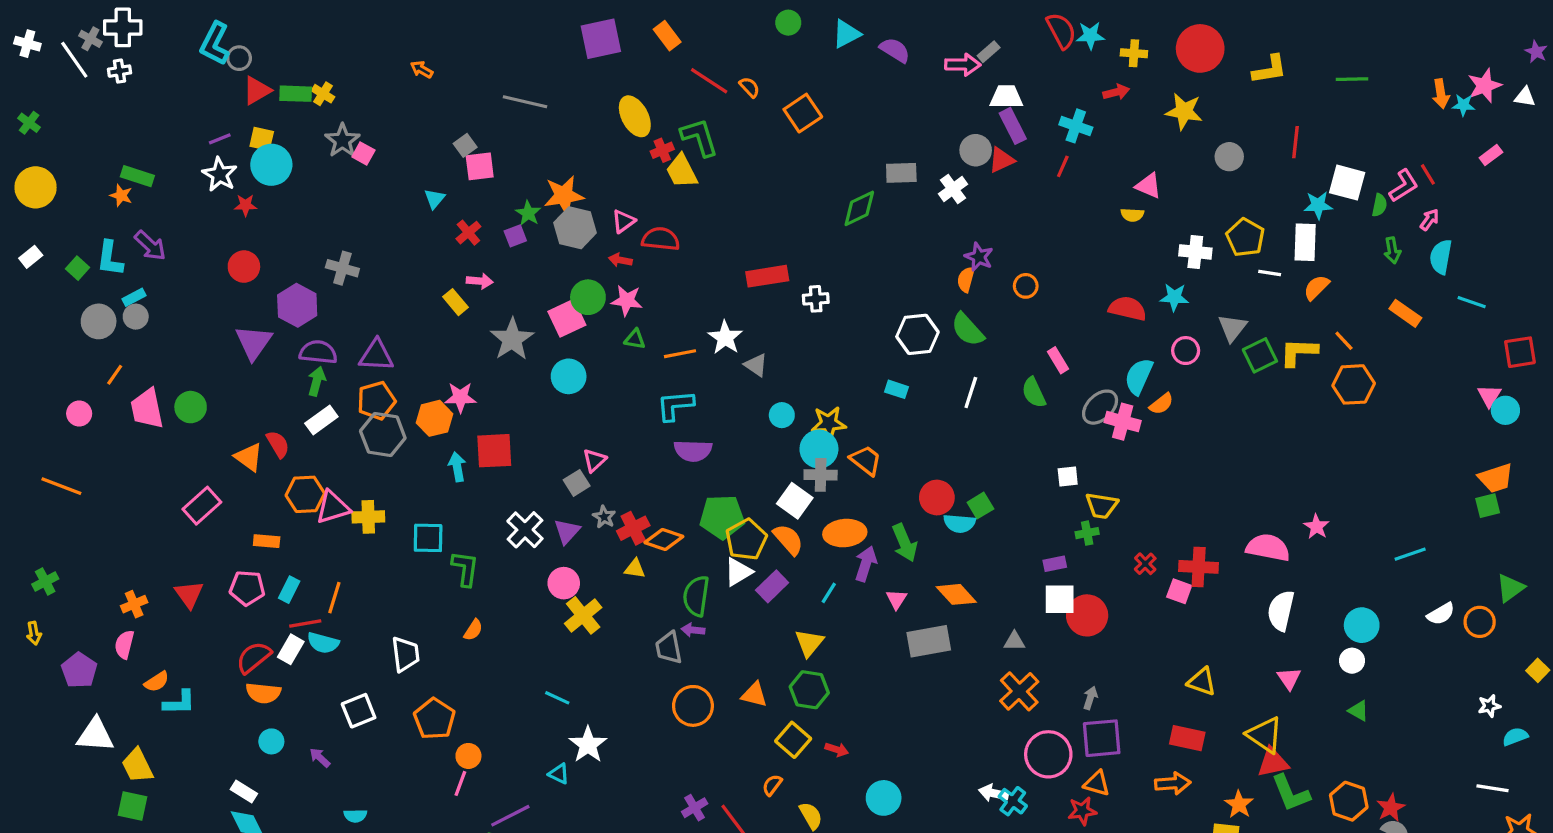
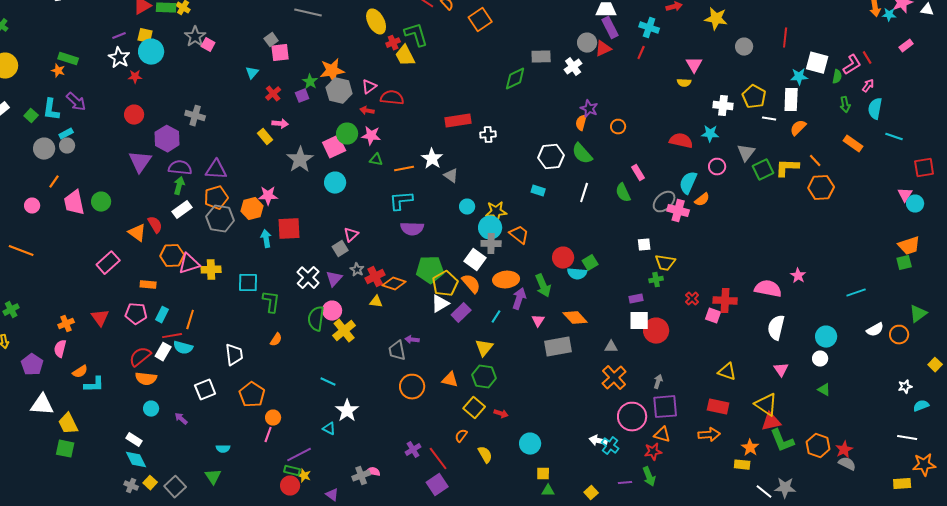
pink triangle: (1148, 186) -> (694, 65), turned 36
green semicircle: (696, 596) -> (316, 319), moved
cyan semicircle: (355, 816) -> (223, 449), moved

